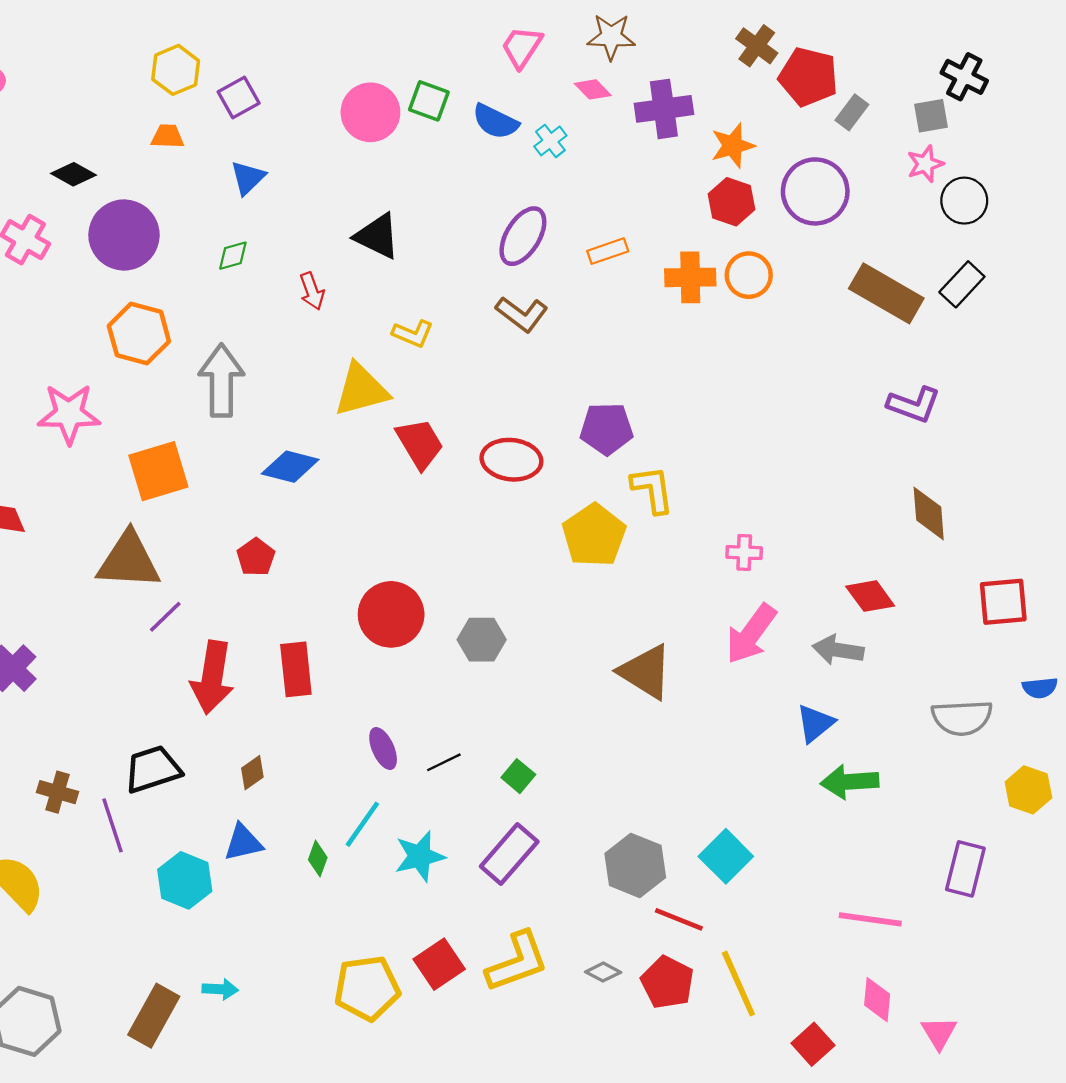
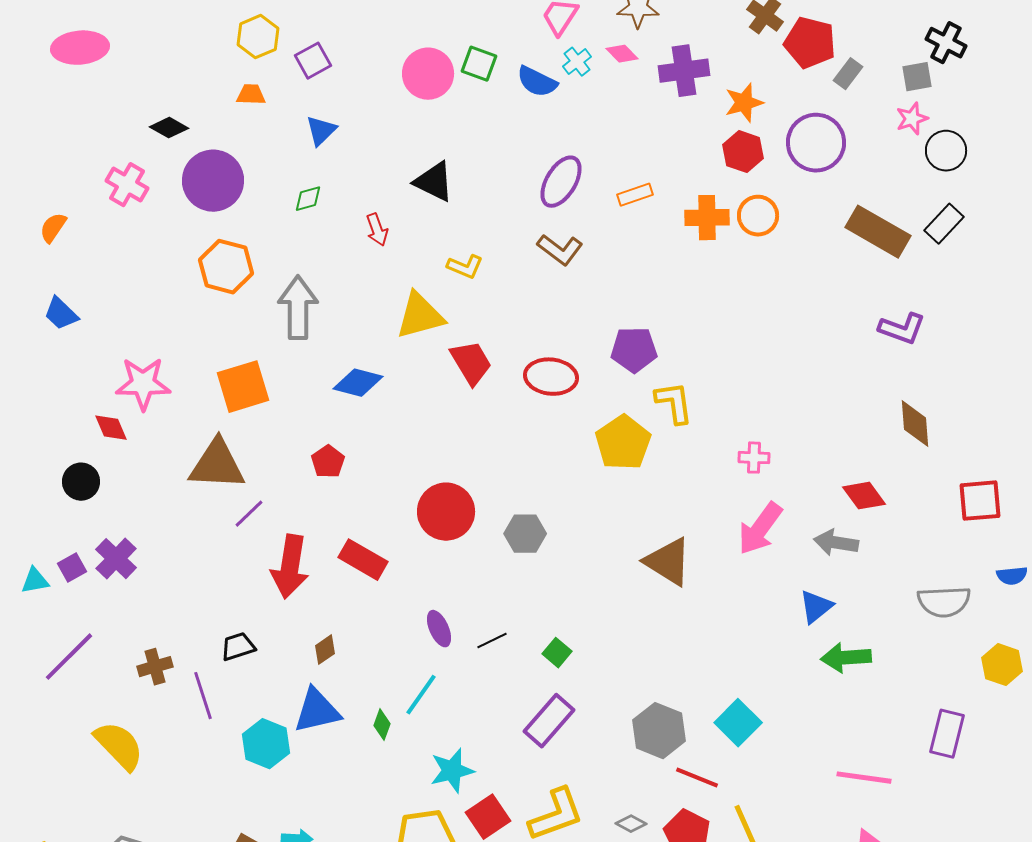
cyan cross: (550, 141) -> (577, 62), moved
pink star: (69, 414) -> (143, 384), moved
red rectangle: (296, 669) -> (363, 560), turned -54
black trapezoid: (153, 769) -> (238, 647), size x0.7
brown cross: (58, 792) -> (155, 667), turned -32
blue triangle: (243, 843) -> (317, 711), size x1.4
cyan star: (420, 856) -> (452, 771), moved

